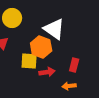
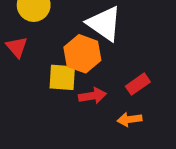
red rectangle: (74, 65) -> (138, 84), turned 40

